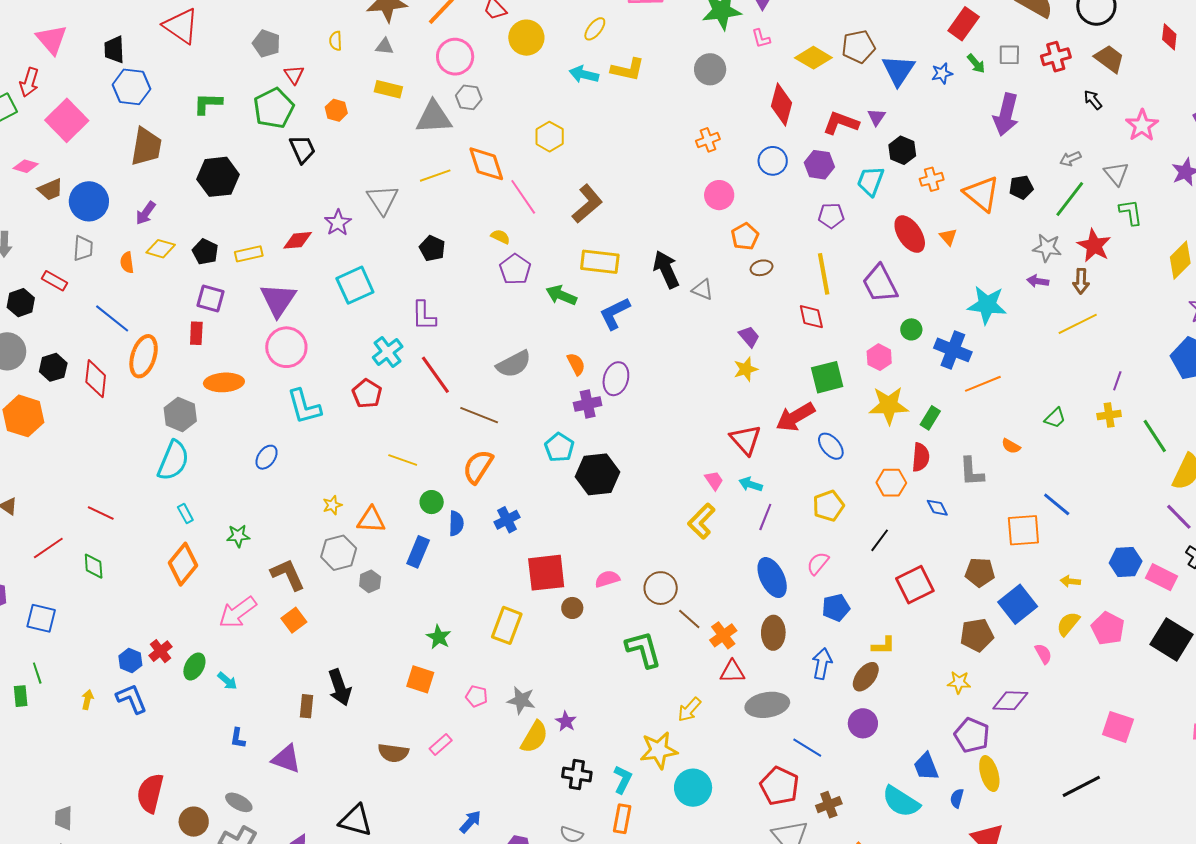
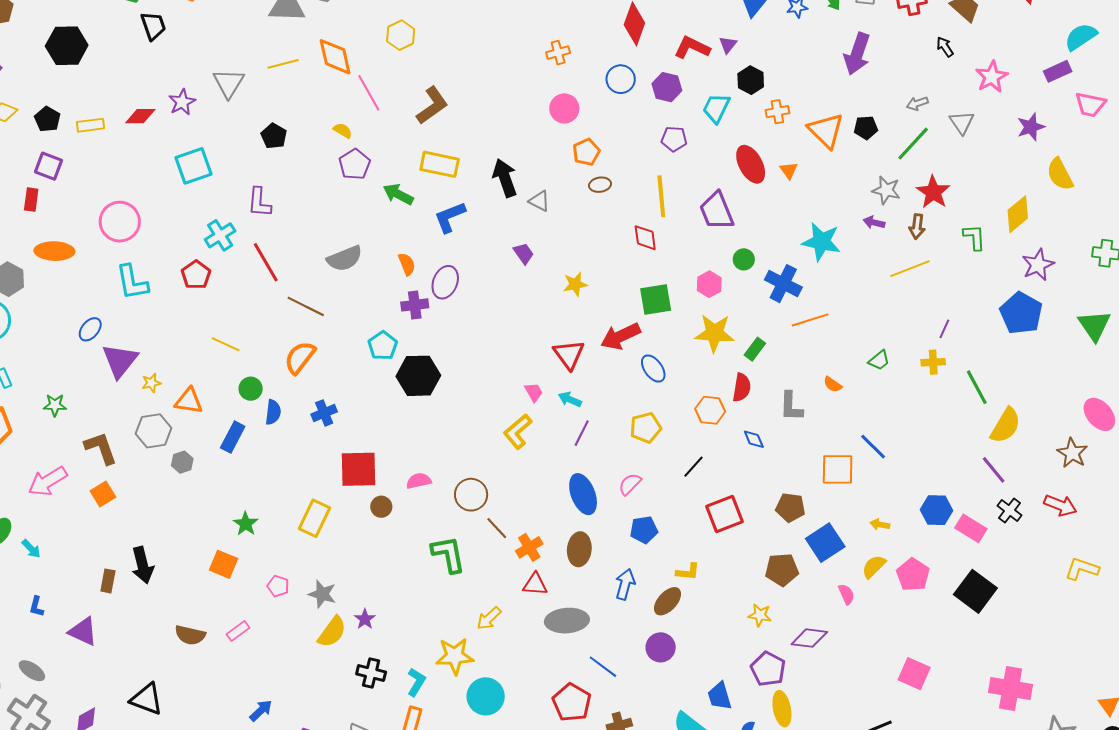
green L-shape: (1131, 212) -> (974, 237), moved
purple triangle: (278, 300) -> (120, 361), moved
purple trapezoid: (749, 337) -> (524, 253), moved

